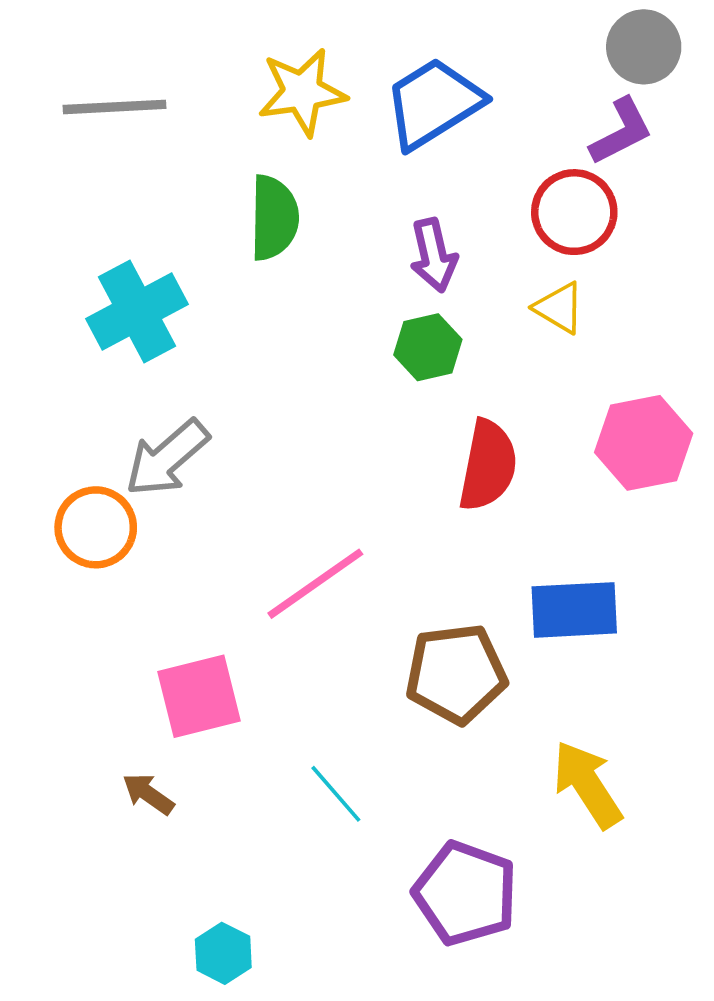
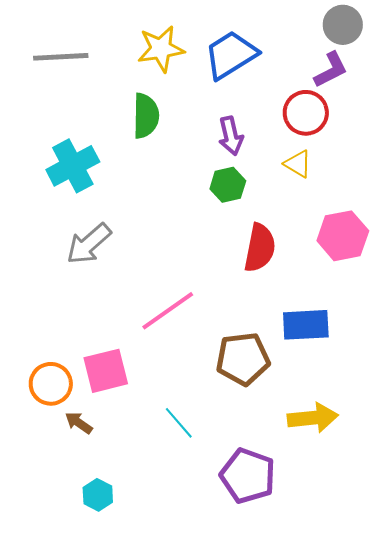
orange circle: (96, 527) -> (51, 384), moved
yellow arrow: (587, 784) -> (313, 418), turned 117
cyan hexagon: (223, 953) -> (98, 495), moved

